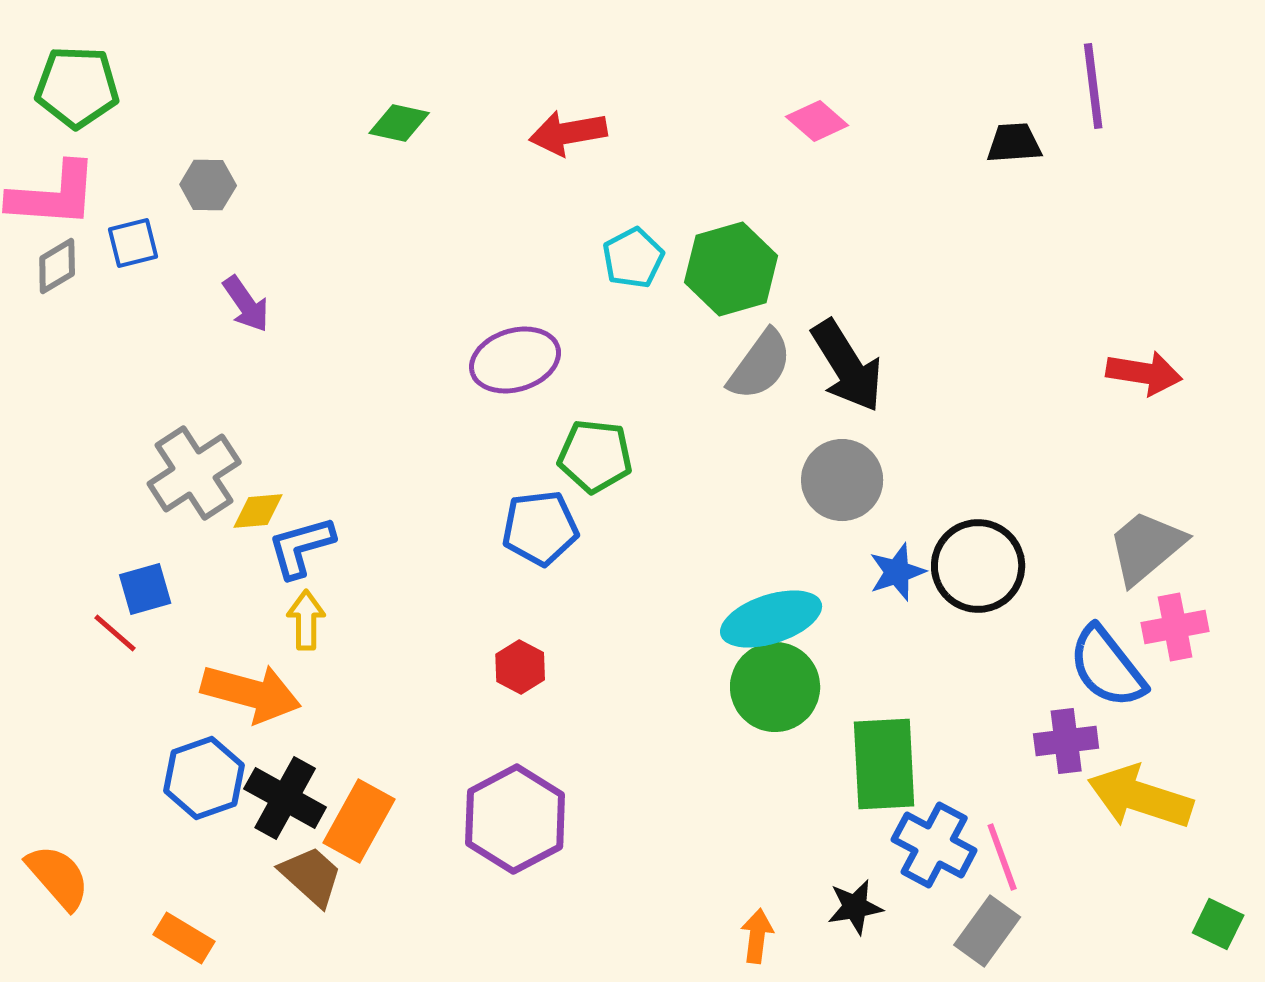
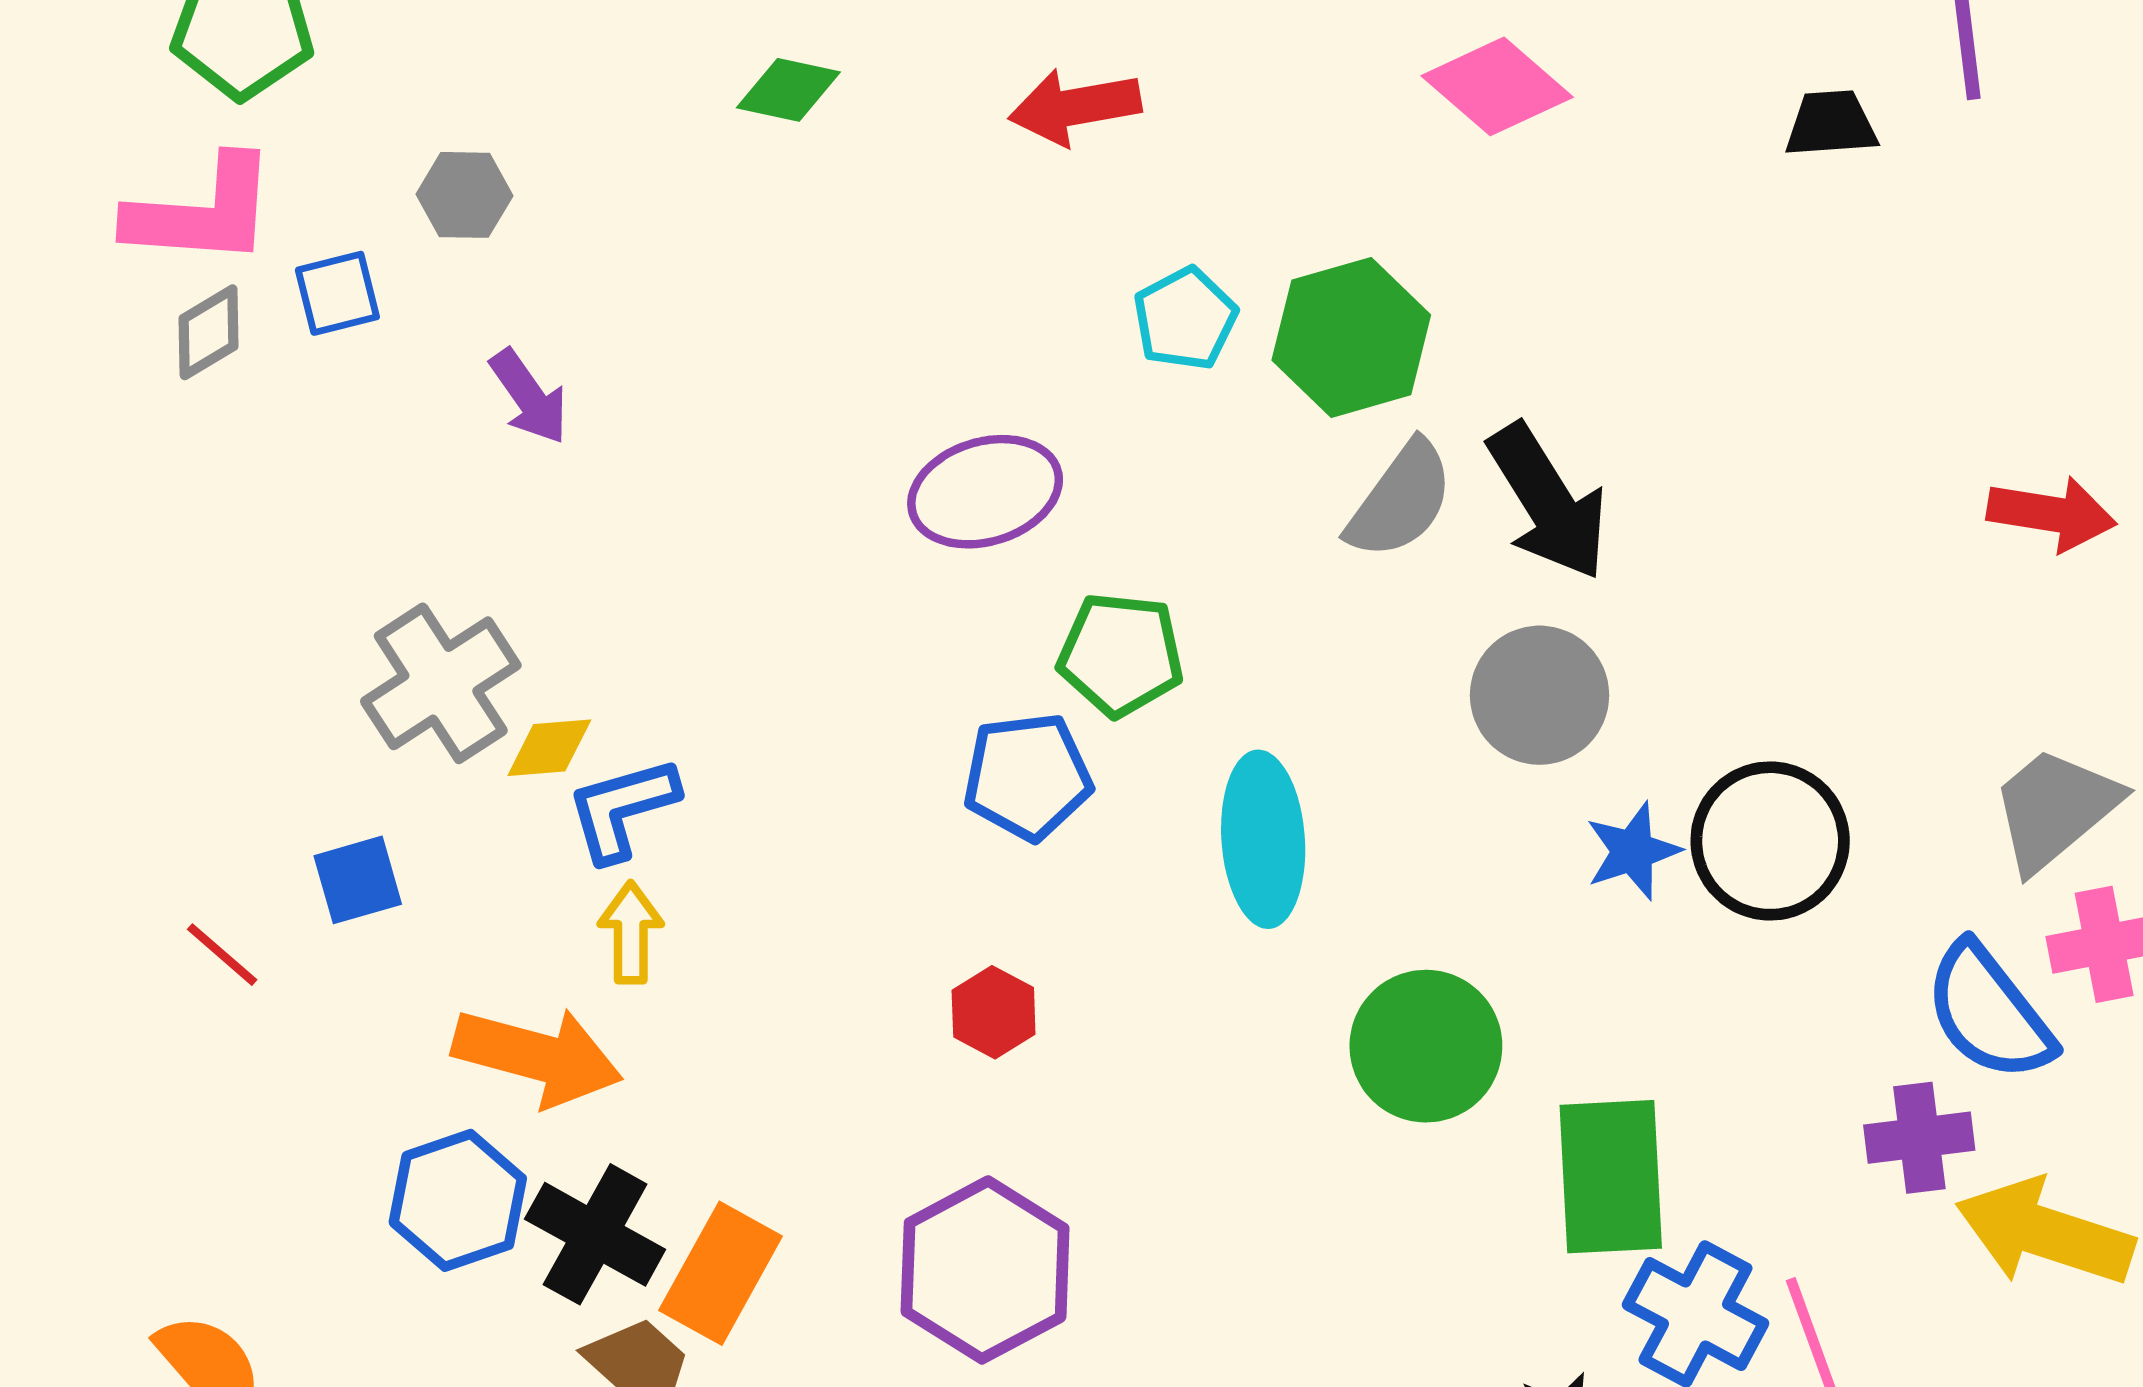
pink diamond: (817, 121) -> (1497, 86), size x1.4
cyan ellipse: (771, 619) -> (1263, 839), moved, turned -76
red line: (115, 633) -> (222, 955), moved

